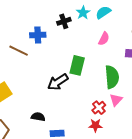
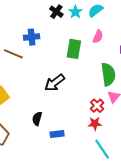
black cross: (64, 21) -> (56, 12), moved, turned -32
green rectangle: (77, 65) -> (74, 49), moved
black semicircle: (38, 117) -> (37, 119), turned -80

